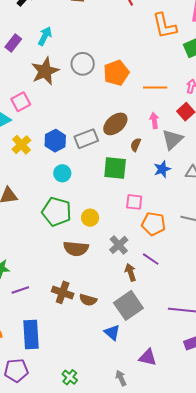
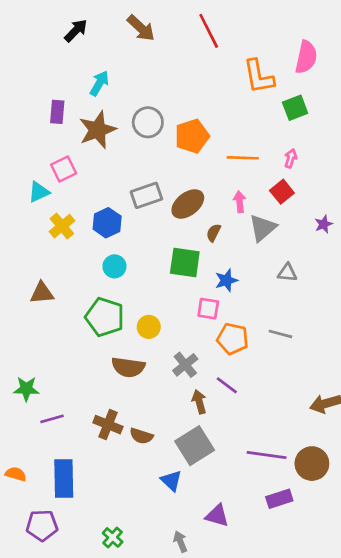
purple rectangle: (13, 43) -> (57, 112), moved, turned -36
gray rectangle: (86, 139) -> (146, 195), moved
blue star: (162, 169) -> (226, 280), moved

